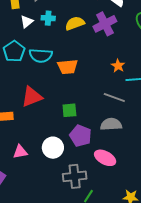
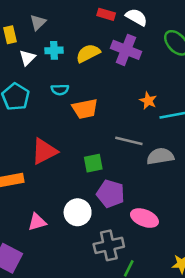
purple cross: (105, 24) -> (126, 50), turned -35
cyan semicircle: (41, 55) -> (60, 90), moved, size x0.6
gray line: (114, 97) -> (129, 141), moved
gray semicircle: (111, 124) -> (160, 156), moved

